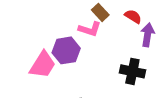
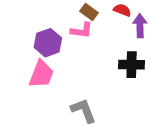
purple hexagon: (66, 50) -> (48, 43), moved

